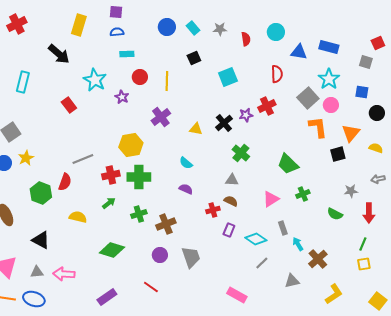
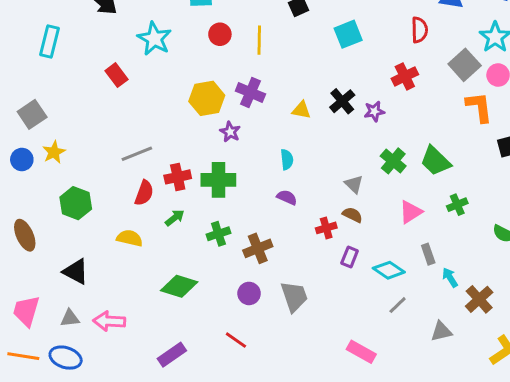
purple star: (122, 97) -> (230, 132), moved
purple star: (246, 115) -> (374, 111), moved
purple cross: (161, 117) -> (250, 92), turned -30
yellow hexagon: (131, 145) -> (207, 98), moved
green cross: (241, 153) -> (393, 161), moved
cyan semicircle: (186, 163) -> (287, 159), turned -136
gray triangle: (232, 180) -> (354, 184), turned 40
red semicircle: (65, 182) -> (144, 193), moved

